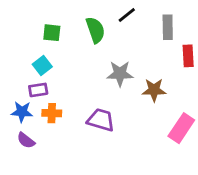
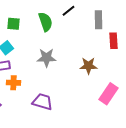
gray star: (120, 74) -> (46, 58), moved
purple trapezoid: (101, 120) -> (42, 102), moved

